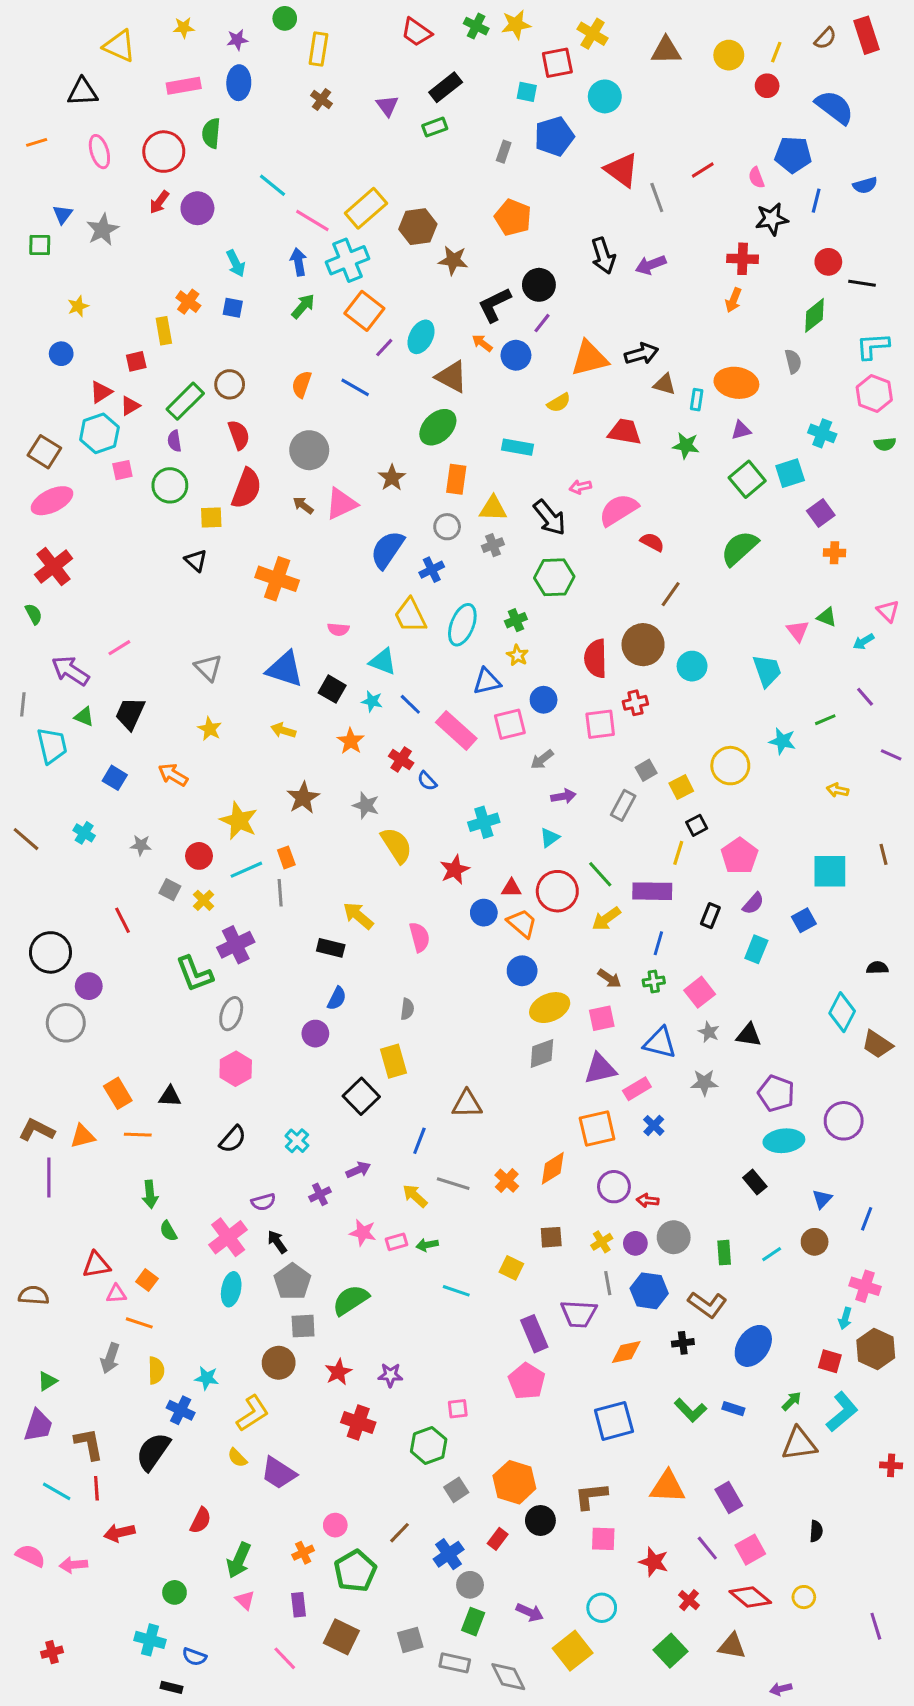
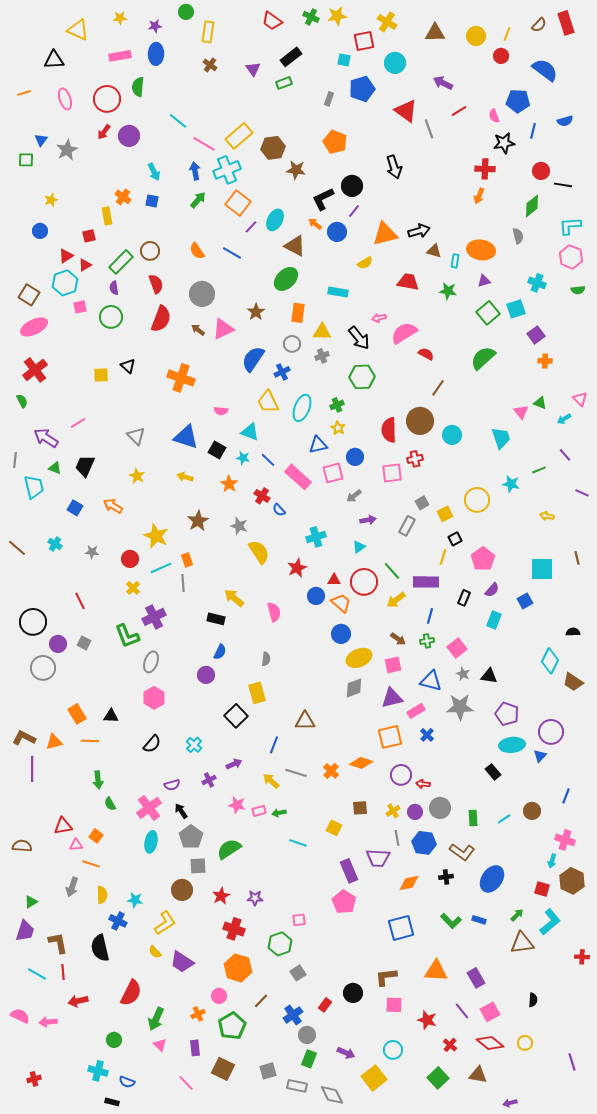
purple arrow: (651, 265) -> (443, 83), moved, turned 48
orange semicircle: (302, 384) -> (197, 251), turned -54
yellow square: (211, 518) -> (101, 375), moved
gray square: (170, 890) -> (84, 643), moved
gray star: (704, 1083) -> (460, 707), size x1.5
orange diamond: (553, 1168) -> (361, 763), turned 50
blue triangle: (822, 1199) -> (540, 756), moved
black semicircle: (153, 1452) -> (100, 948), turned -48
orange hexagon: (514, 1482) -> (238, 968), moved
red semicircle: (201, 1520) -> (131, 993), size x1.5

